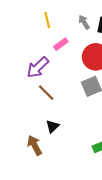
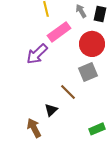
pink rectangle: (61, 44) -> (59, 32), size x1.6
brown line: (46, 93) -> (68, 92), moved

